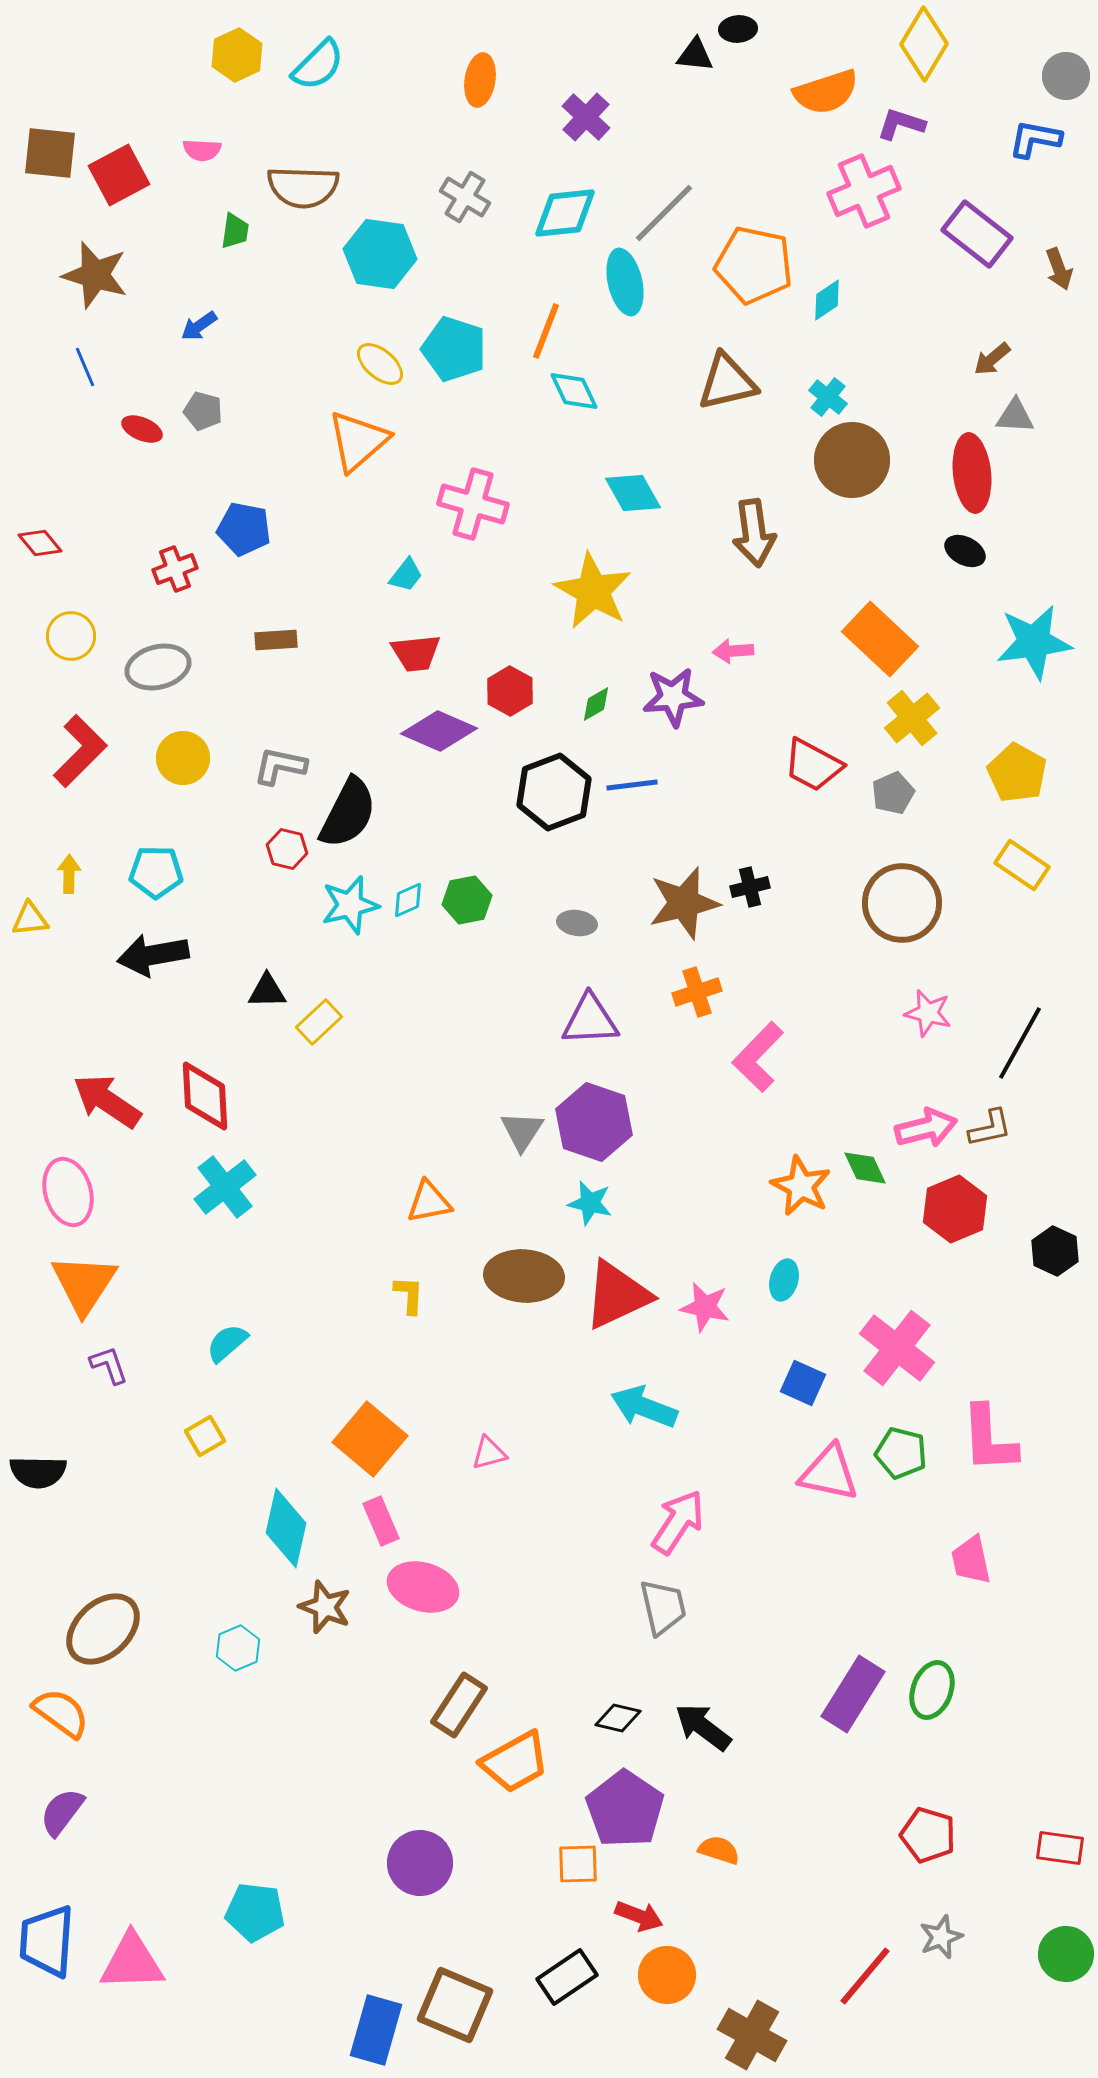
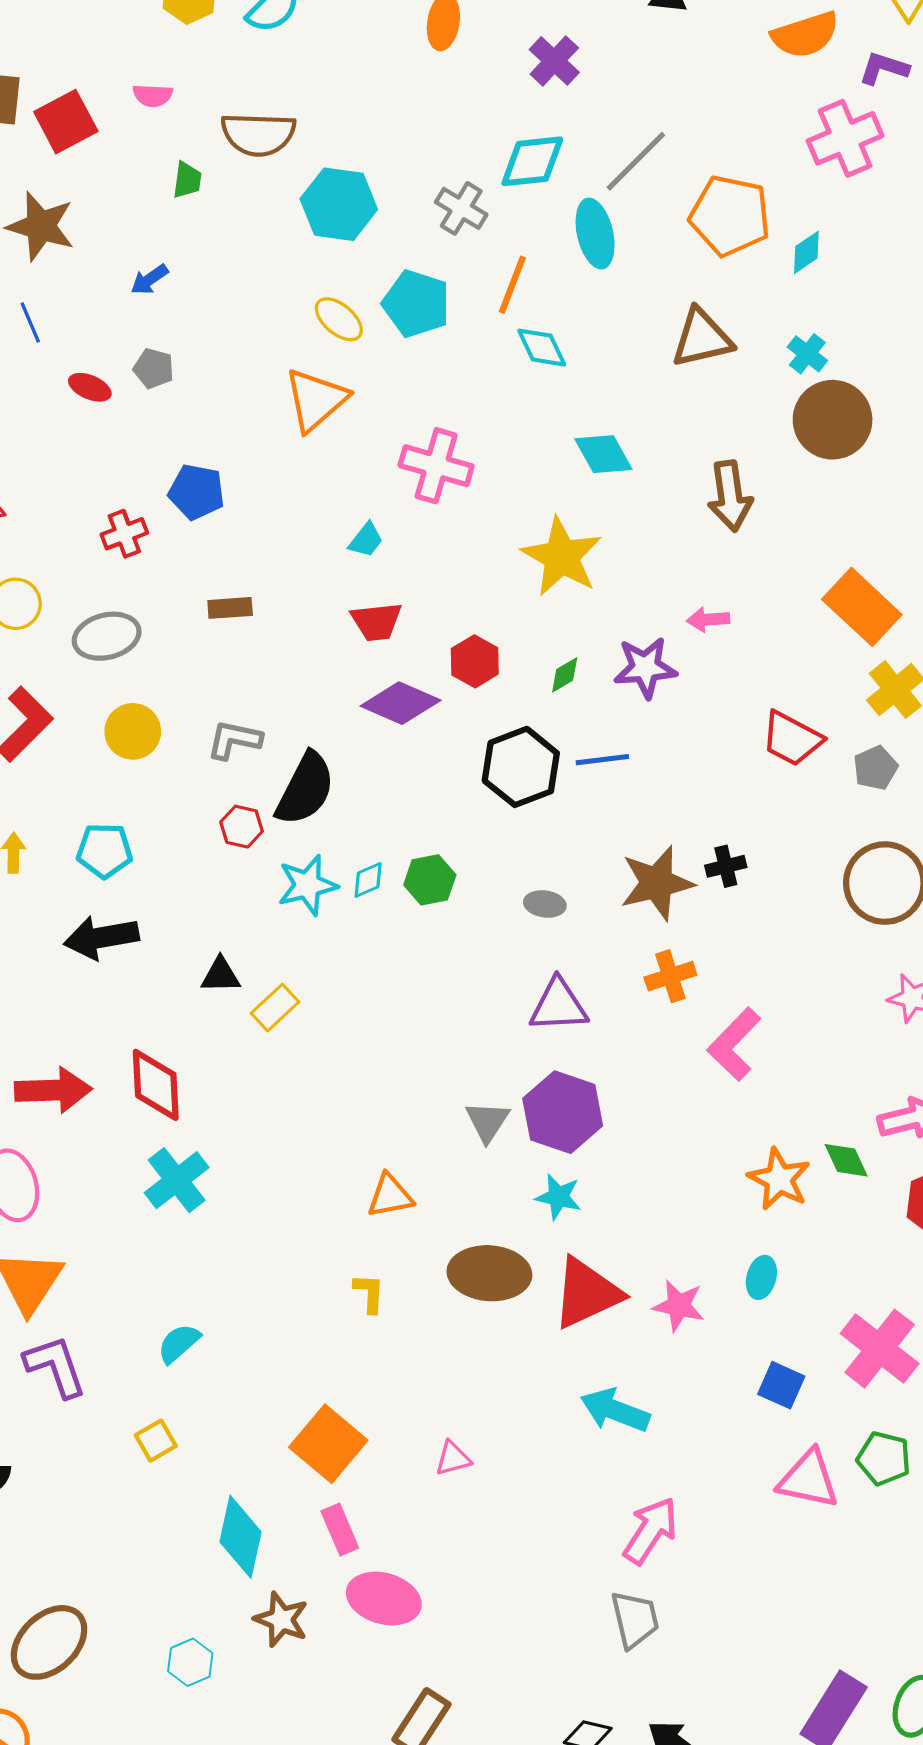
gray cross: (465, 197) -> (461, 208), moved
red arrow: (107, 1101) -> (53, 1090), turned 144
purple L-shape: (109, 1365) -> (55, 1366), size x1.6

